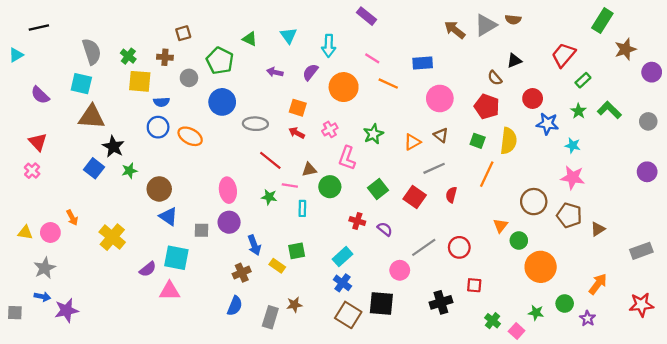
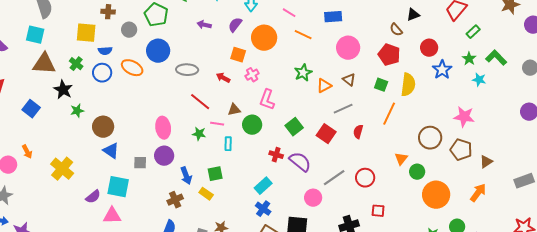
green cross: (128, 56) -> (76, 64), moved
orange square: (298, 108) -> (238, 55), moved
blue star: (547, 124) -> (442, 70), turned 30
green star: (373, 134) -> (303, 73), moved
orange ellipse: (190, 136) -> (132, 68), moved
cyan star: (573, 145) -> (479, 80), moved
blue square: (94, 168) -> (31, 109), moved
purple semicircle: (385, 229) -> (300, 162), size x1.6
green square: (297, 251) -> (215, 174), moved
orange arrow: (598, 284) -> (478, 193), moved

